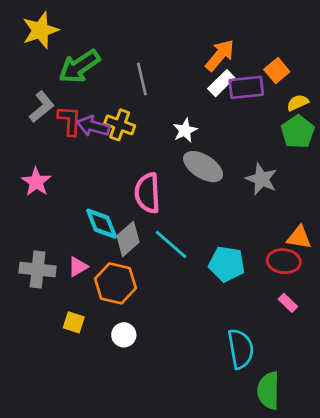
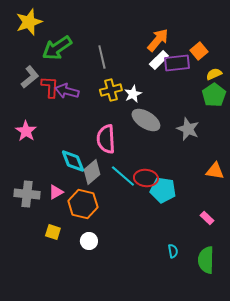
yellow cross: (120, 125) -> (111, 90), moved, turned -35
red ellipse: (284, 261) -> (146, 178), moved
cyan semicircle: (241, 349) -> (173, 251), size x0.5
green semicircle: (268, 391) -> (206, 260), moved

